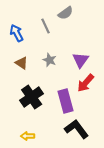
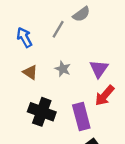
gray line: (46, 26) -> (58, 29), turned 56
black cross: (32, 97) -> (42, 112), turned -35

